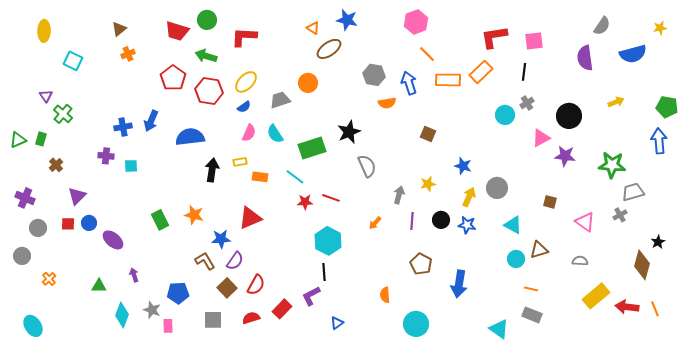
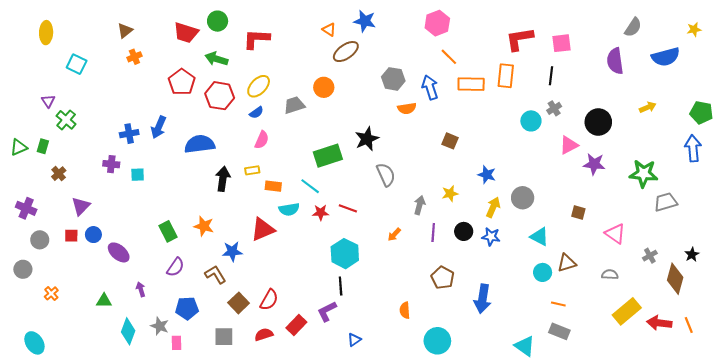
orange rectangle: (481, 72) -> (506, 76), turned -40
cyan semicircle: (275, 134) -> (289, 209), moved, turned -66
gray cross: (620, 215) -> (650, 256), moved
purple semicircle: (235, 261) -> (175, 267), moved

